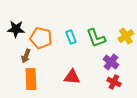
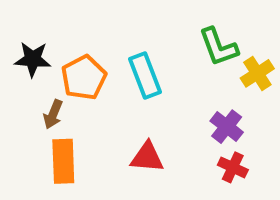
cyan rectangle: (71, 37) -> (145, 75), size x1.5
orange pentagon: (41, 38) -> (84, 78), turned 30
green L-shape: (96, 38) -> (218, 47), moved

